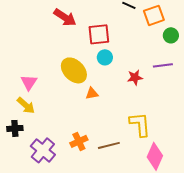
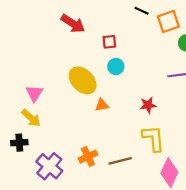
red square: (99, 34) -> (109, 42), size x0.6
red star: (135, 77) -> (148, 105), moved

